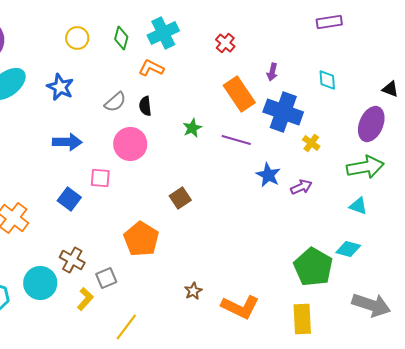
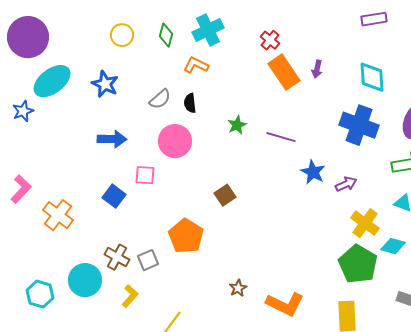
cyan diamond: (327, 80) -> (372, 77), size x1.5
orange rectangle: (239, 94) -> (284, 72), moved
blue cross: (283, 112) -> (359, 125), moved
yellow cross: (311, 143) -> (365, 223), moved, size x1.6
gray square: (106, 278) -> (148, 260), moved

